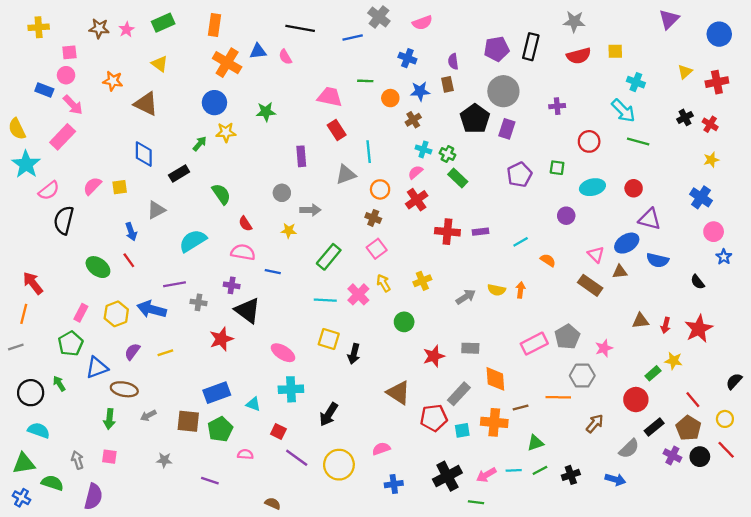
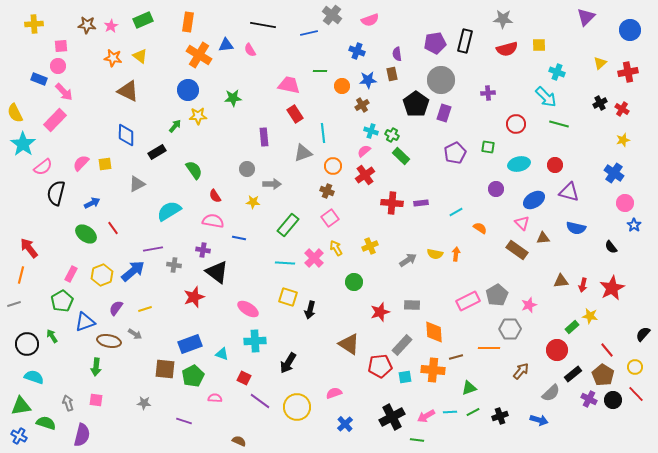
orange star: (113, 81) -> (113, 58), moved
blue arrow: (131, 232) -> (92, 203), moved, turned -98
blue ellipse: (627, 243) -> (534, 200), moved
blue arrow: (152, 309) -> (133, 271), turned 125
gray arrow: (148, 416) -> (135, 334), moved, turned -120
blue cross: (394, 484) -> (345, 424), turned -35

